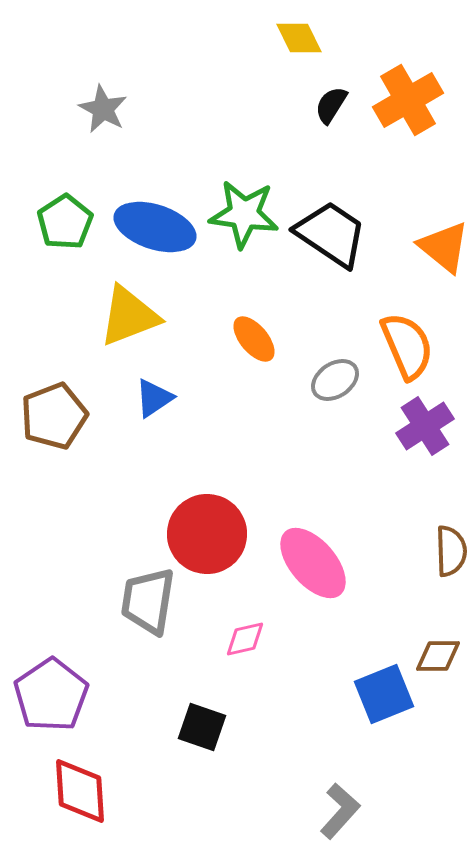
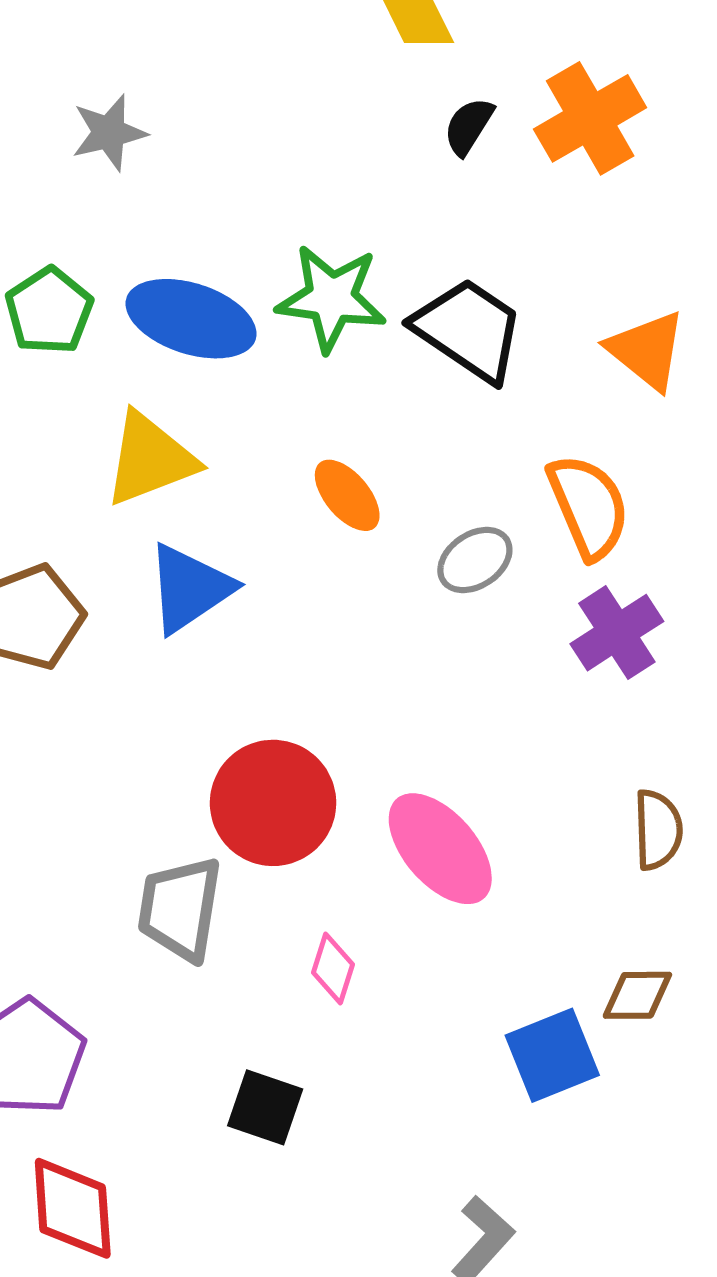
gray star: (103, 109) -> (109, 133), turned 30
blue triangle: (154, 398) -> (189, 588), size x1.5
pink diamond: (245, 639) -> (333, 969), turned -60

